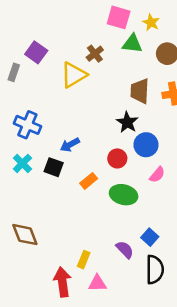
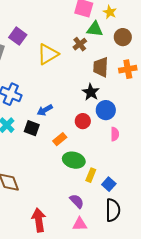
brown cross: (95, 54) -> (80, 44), moved
pink semicircle: (157, 175) -> (115, 134), turned -40
green ellipse: (124, 195) -> (74, 160), moved
purple semicircle: (125, 250) -> (77, 201), moved
yellow rectangle: (84, 260) -> (91, 175), moved
pink triangle: (97, 283) -> (80, 224), moved

